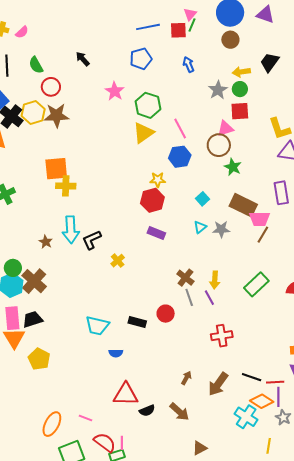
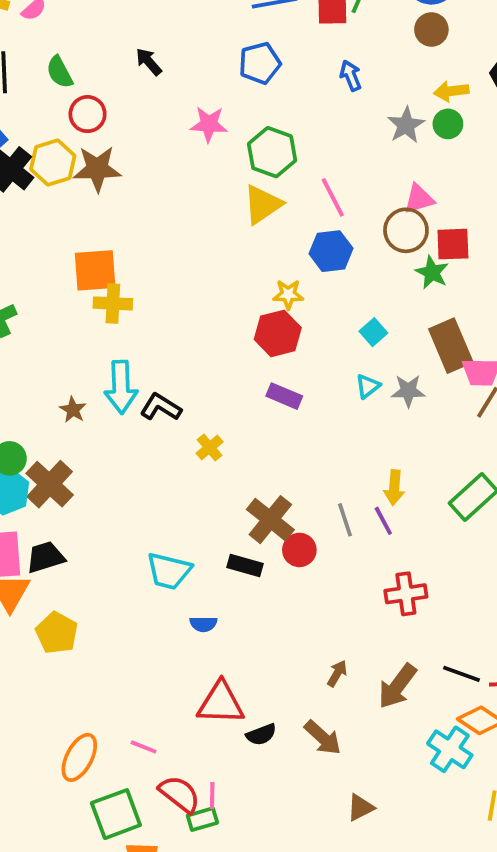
pink star: (115, 91) -> (209, 124), turned -30
red square: (240, 111) -> (453, 244), moved
brown rectangle: (243, 205) -> (451, 346), turned 40
black L-shape: (92, 240) -> (161, 407), turned 55
brown cross: (185, 278) -> (270, 520), moved, size x1.4

